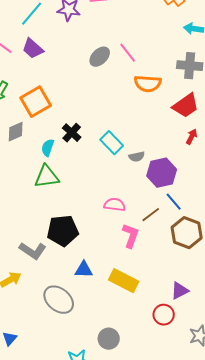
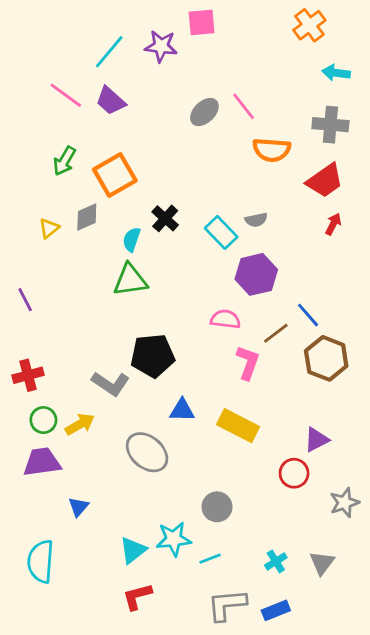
gray semicircle: (137, 157) -> (256, 220), moved
purple hexagon: (162, 173) -> (256, 274), moved

